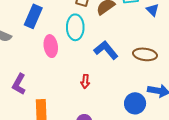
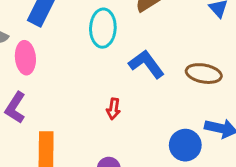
pink ellipse: (51, 46) -> (25, 58), moved

